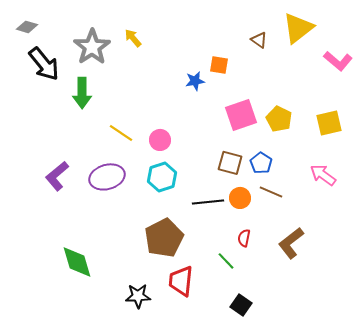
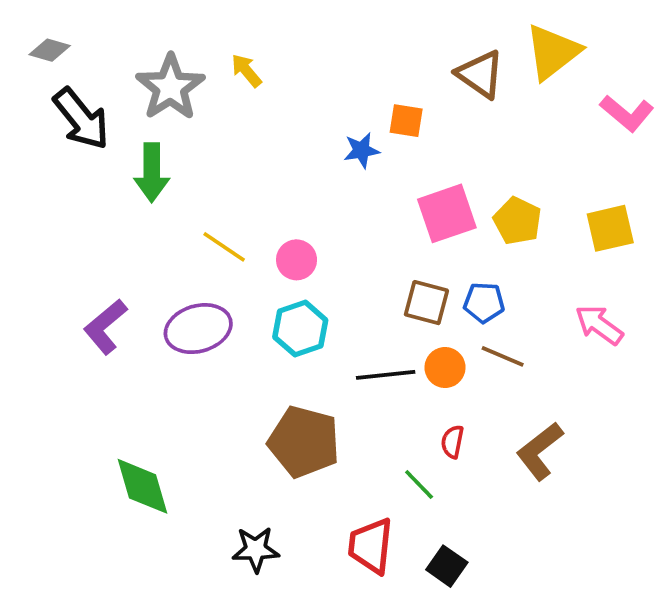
brown triangle: (259, 40) -> (480, 74), size x1.6
blue pentagon: (261, 163) -> (484, 303), turned -30
brown pentagon: (164, 238) -> (304, 442), turned -30
red trapezoid: (181, 281) -> (371, 546), moved

